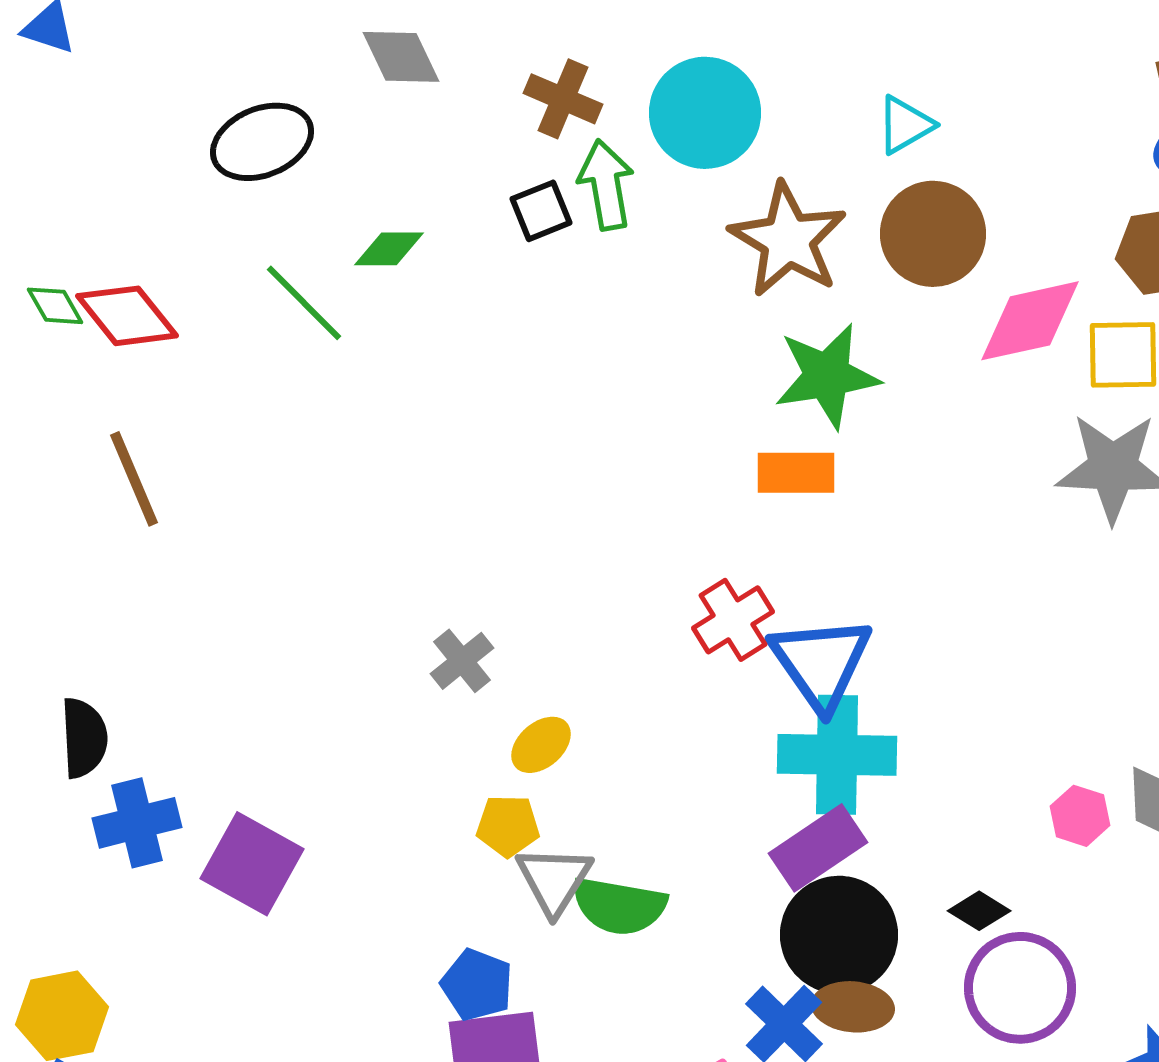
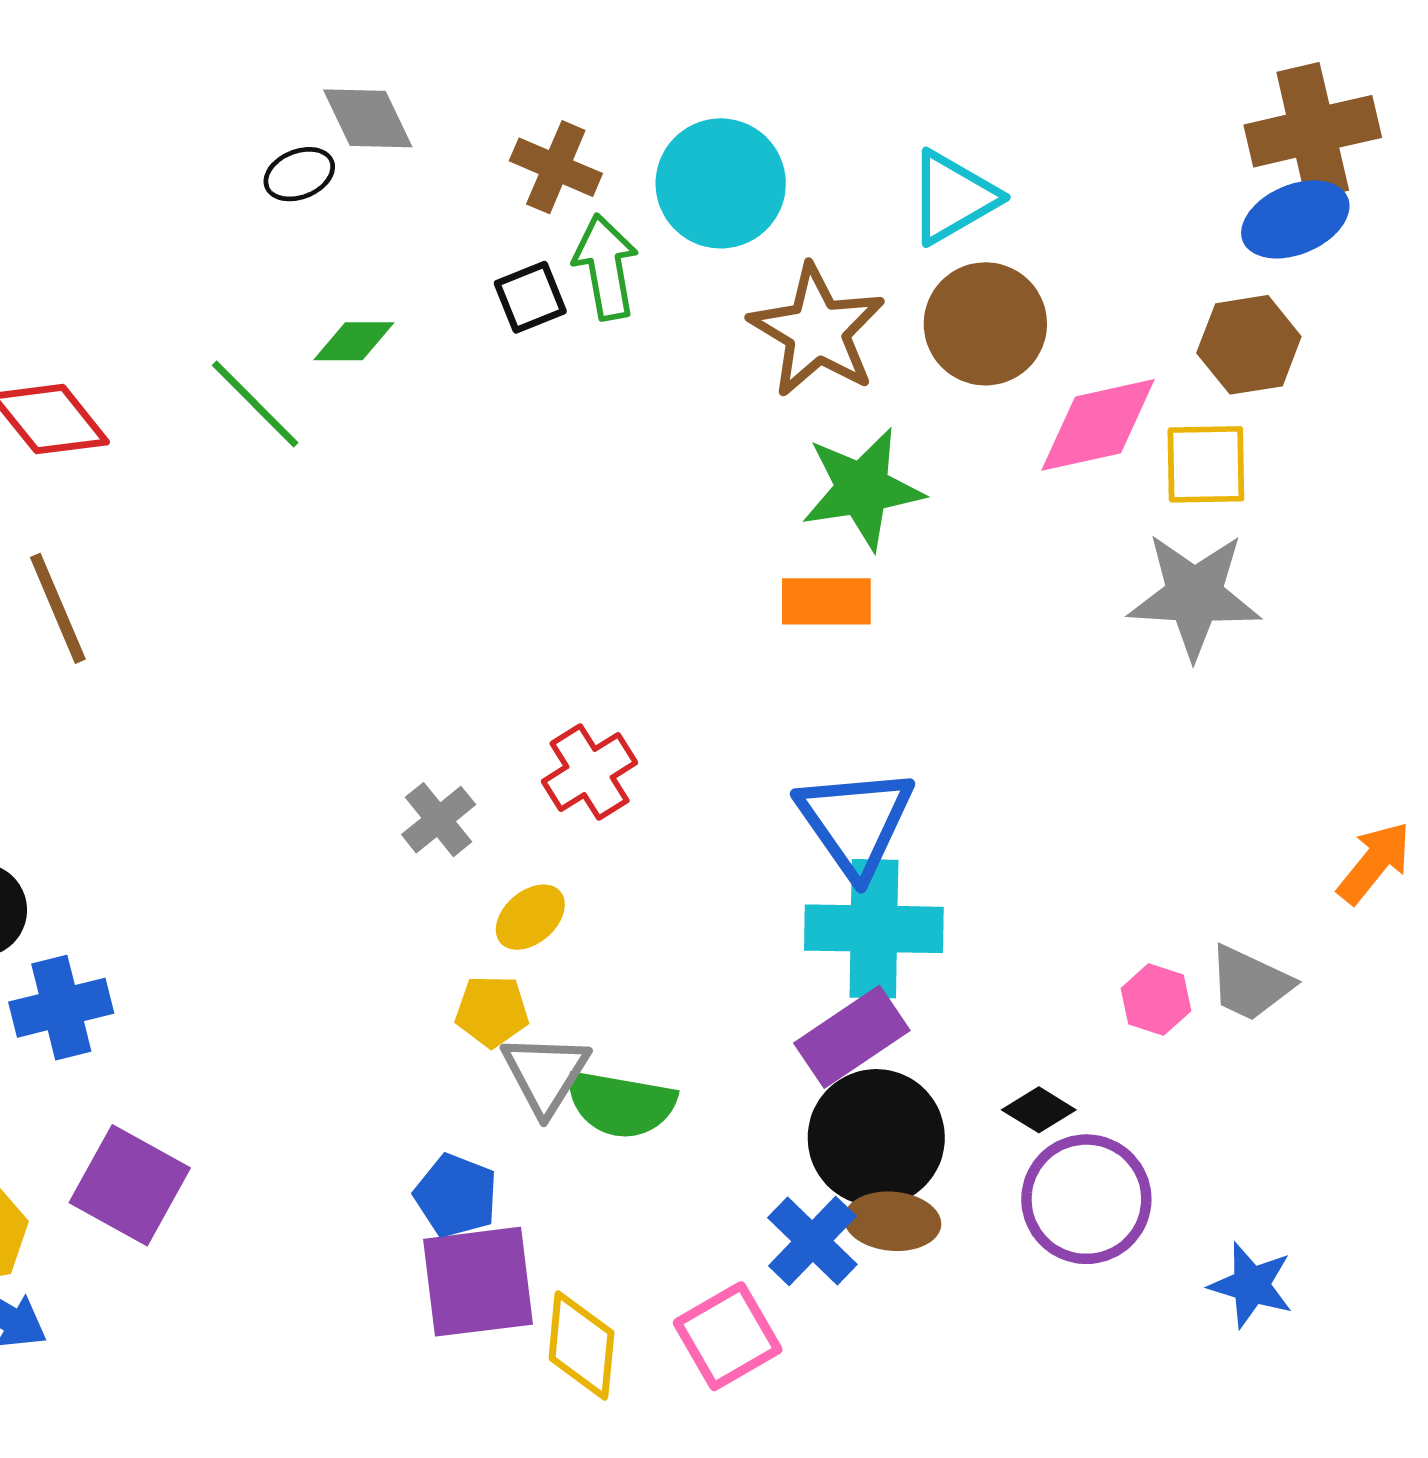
cyan triangle: (905, 125) -> (953, 197), size x1.4
black ellipse: (262, 142) -> (299, 174), moved, size x0.6
red cross: (733, 620) -> (590, 772), moved
purple square: (252, 864) -> (130, 1185), moved

